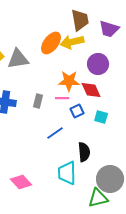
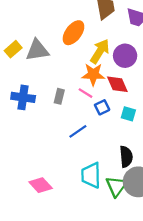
yellow arrow: (72, 42) -> (100, 51), moved, turned 135
pink line: (62, 98) -> (86, 93), turned 32
black semicircle: (84, 152) -> (126, 157), moved
green triangle: (98, 198) -> (116, 186), moved, turned -40

